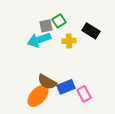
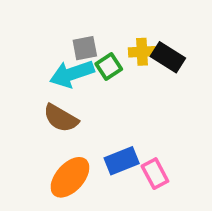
green square: (59, 21) -> (109, 66), moved
yellow cross: (69, 41) -> (142, 52), moved
brown semicircle: (47, 82) -> (61, 118), moved

